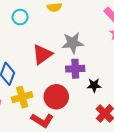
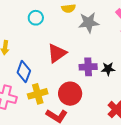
gray star: (73, 43) -> (89, 23), moved
black star: (94, 85) -> (108, 69), moved

